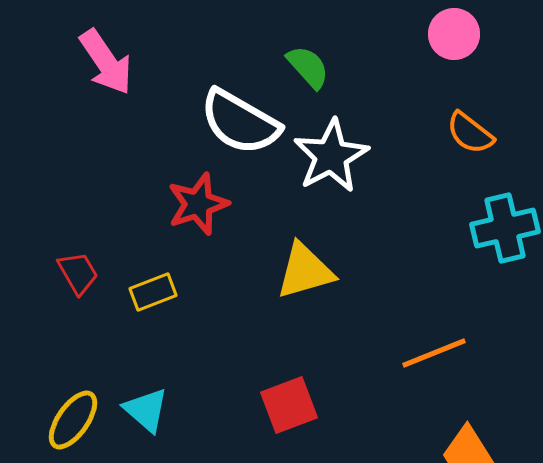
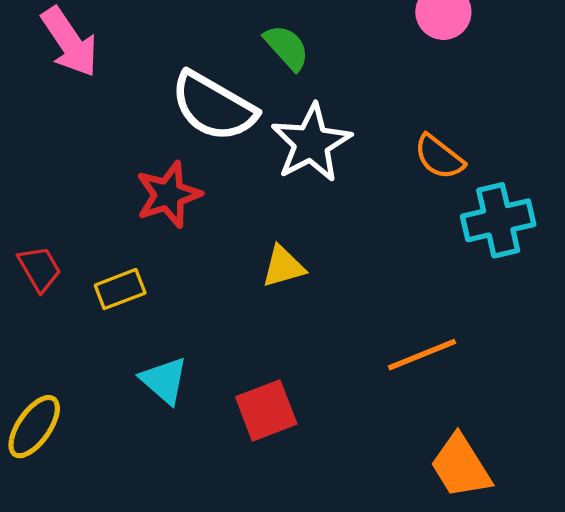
orange semicircle: (470, 133) -> (439, 157), moved
yellow triangle: (305, 271) -> (283, 267), size x0.7
cyan triangle: (146, 410) -> (164, 380), moved

